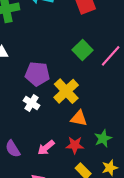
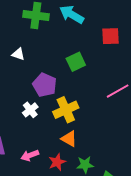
green square: (83, 50) -> (76, 62), moved
red star: (75, 145) -> (57, 162), turned 30

